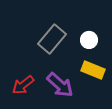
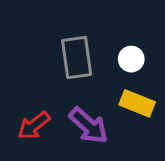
gray rectangle: (52, 39) -> (77, 58), turned -48

